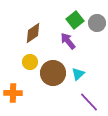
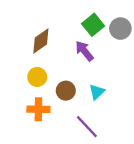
brown circle: (53, 73) -> (66, 91), size x0.6
orange cross: (13, 93) -> (38, 109), moved
purple line: (89, 102) -> (87, 127), moved

